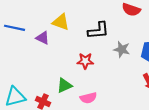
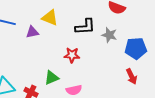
purple triangle: (43, 38) -> (32, 32), turned -40
gray star: (122, 49) -> (109, 35), moved

